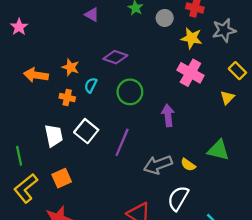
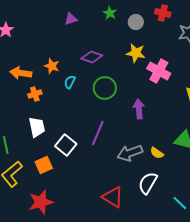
purple triangle: (92, 15) -> (71, 19), turned -48
yellow star: (192, 38) -> (136, 53), moved
orange cross: (67, 98) -> (35, 94), moved, turned -32
white square: (86, 131) -> (66, 145), moved

